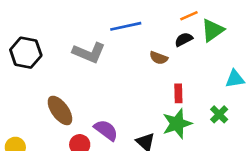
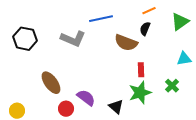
green triangle: (213, 30) -> (180, 22), moved
black semicircle: (184, 39) -> (145, 29), turned -40
brown semicircle: (159, 58) -> (126, 43), size x1.6

